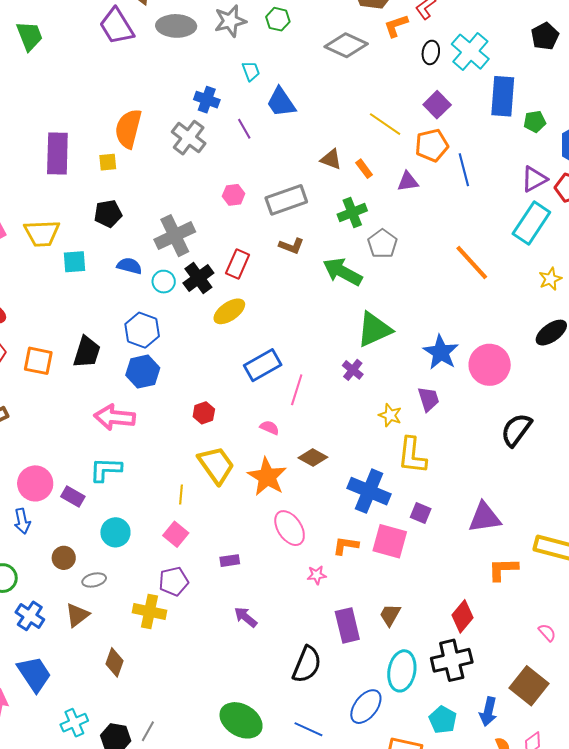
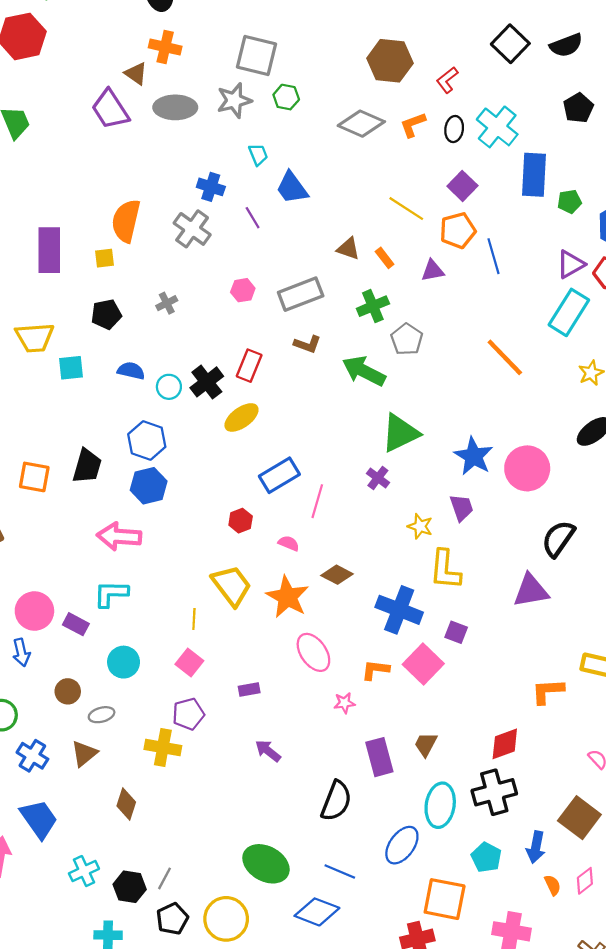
orange L-shape: (396, 26) -> (413, 125), moved
gray cross: (175, 236) -> (167, 303), moved, size x0.5
red hexagon: (204, 413) -> (241, 521), moved
purple triangle: (485, 517) -> (531, 591), moved
pink square: (390, 541) -> (423, 664), turned 30
red diamond: (463, 616) -> (505, 744), turned 32

